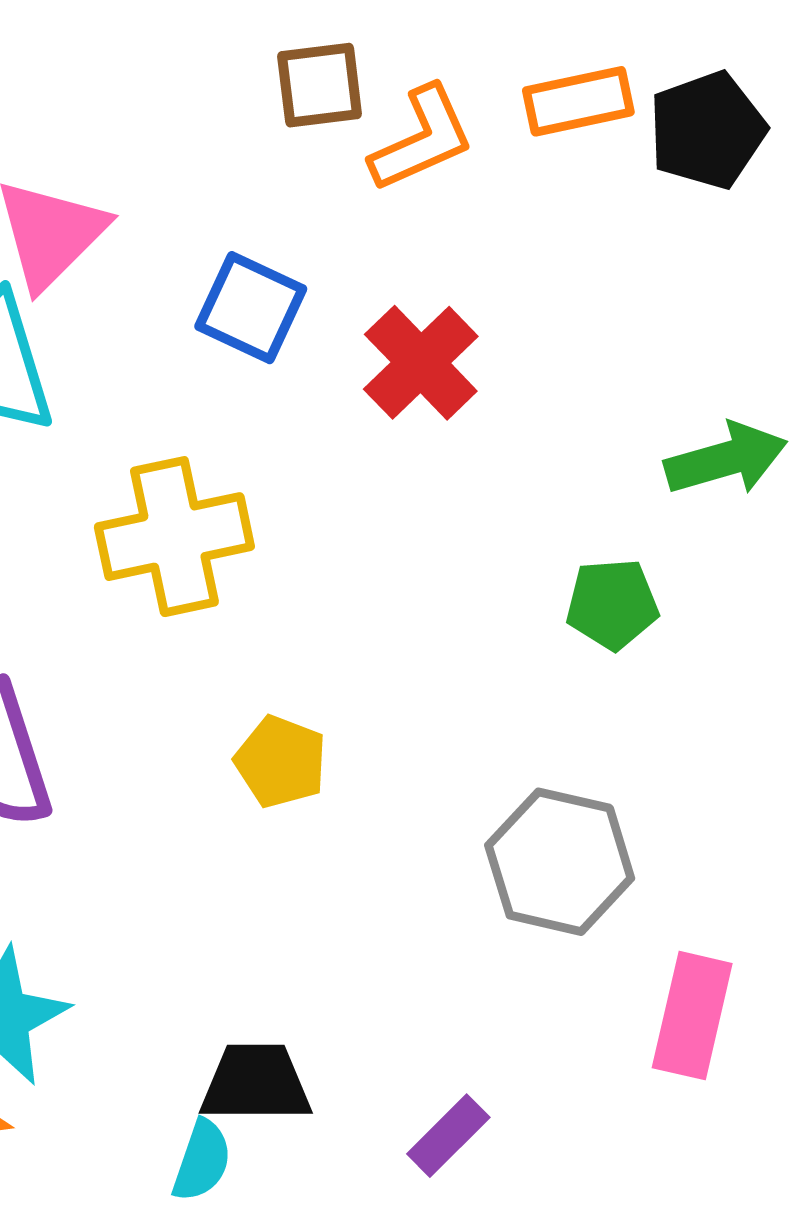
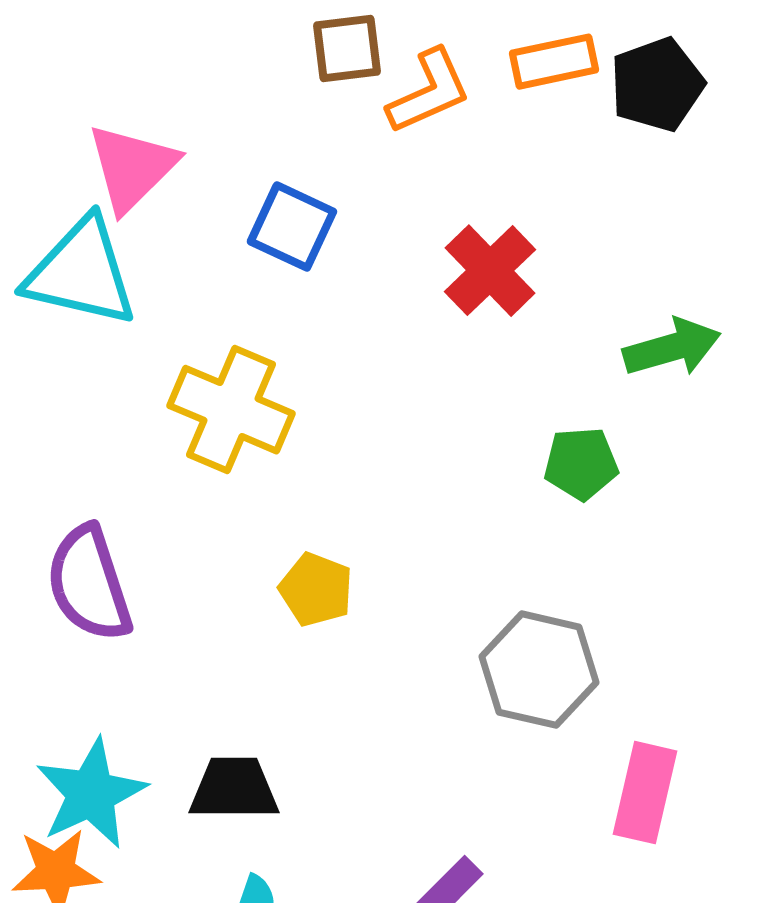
red cross: (421, 363) -> (490, 271), moved
yellow cross: (174, 537) -> (231, 410), turned 35
black trapezoid: (256, 1083) -> (234, 789), moved

